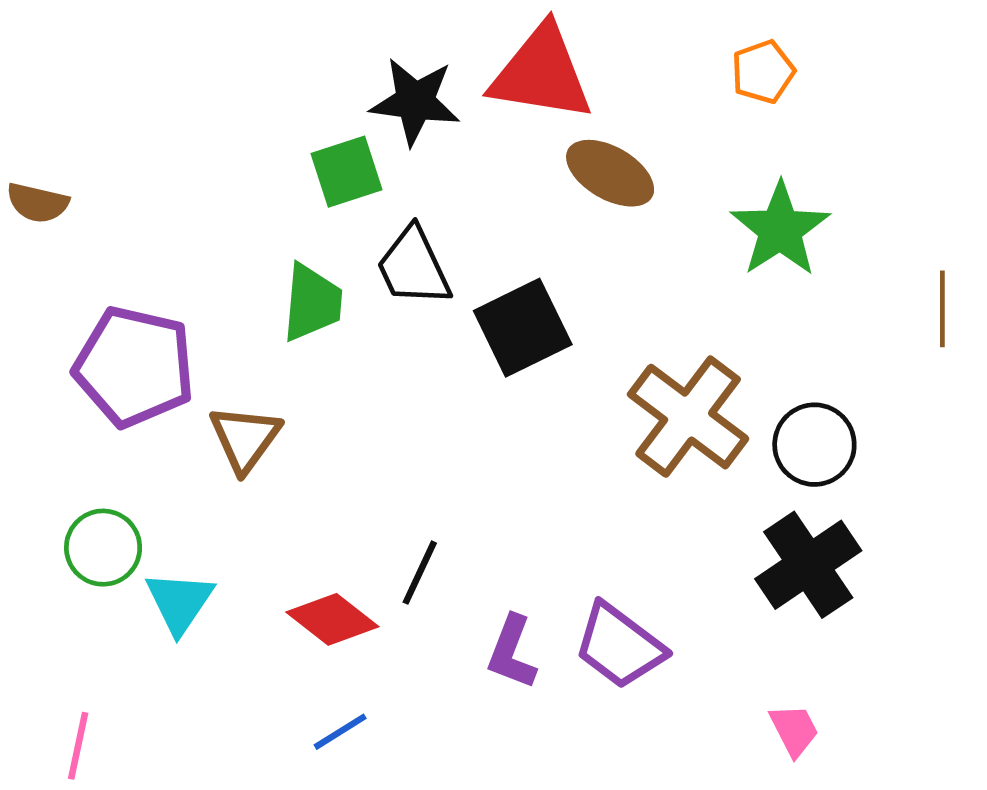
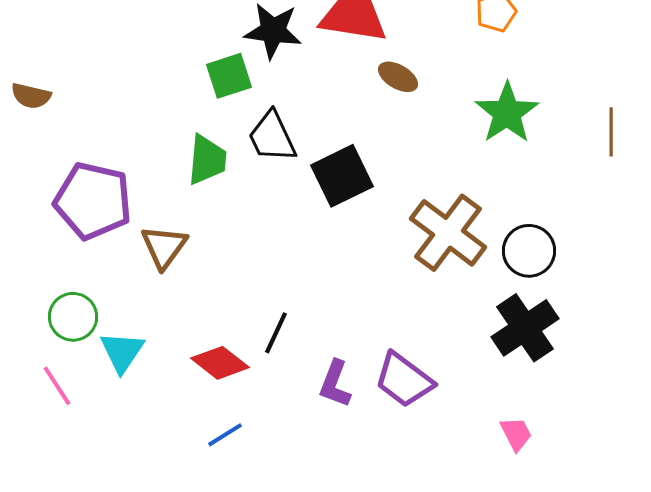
brown ellipse: (610, 173) -> (398, 77), size x0.7
brown line: (942, 309) -> (611, 132), moved
pink line: (78, 746) -> (57, 386), moved, turned -45

